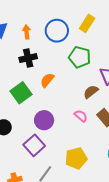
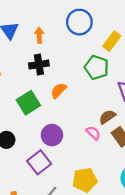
yellow rectangle: (87, 23) -> (112, 41), moved
blue circle: (57, 31) -> (79, 22), moved
brown semicircle: (91, 92) -> (107, 117), moved

